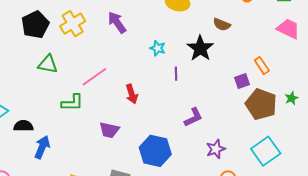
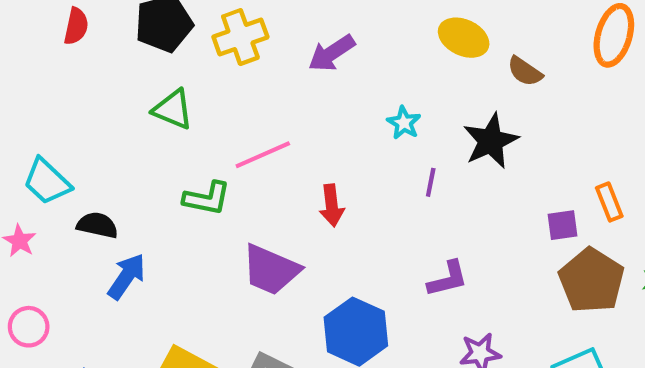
purple arrow: (117, 22) -> (332, 53), turned -100
brown semicircle: (222, 24) -> (525, 71), moved
purple trapezoid: (109, 130) -> (271, 270), size x1.4

